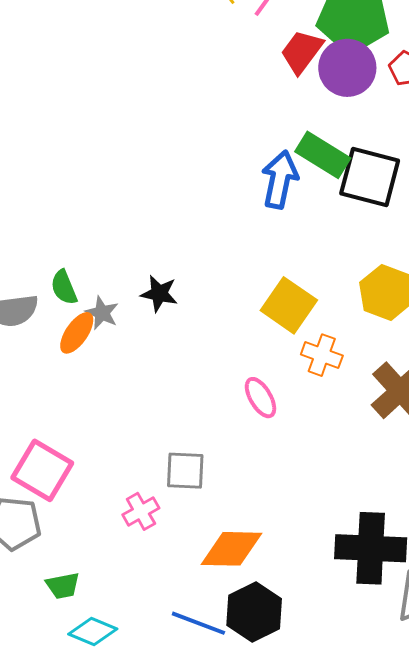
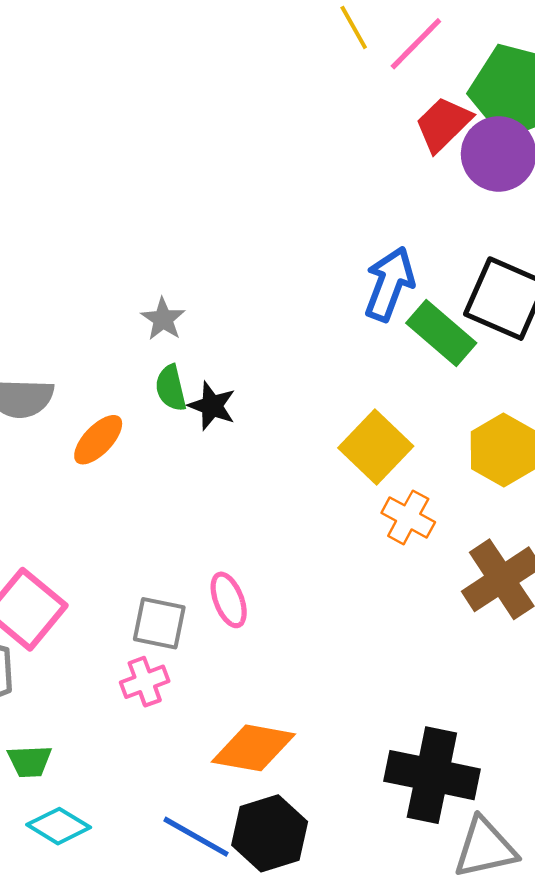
green rectangle: (323, 155) -> (441, 333), moved
green semicircle: (64, 287) -> (171, 388), moved
gray star: (102, 313) -> (163, 319), moved
pink ellipse: (260, 398) -> (229, 600), moved
gray square: (185, 471) -> (159, 623), moved

